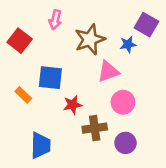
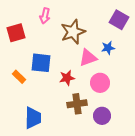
red square: (20, 41) -> (16, 33), turned 36
blue star: (128, 44) -> (108, 48), moved
red star: (73, 105) -> (67, 78), moved

